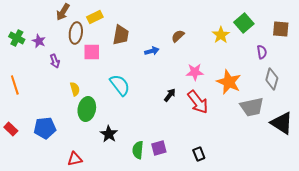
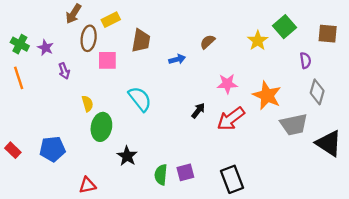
orange line: (15, 85) -> (19, 78), moved
red arrow: (198, 102) -> (231, 119), turned 90
black rectangle: (199, 154) -> (232, 179), size x1.6

